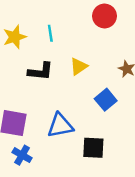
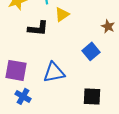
yellow triangle: (79, 66) -> (62, 14), moved
black square: (93, 148) -> (92, 96), moved

